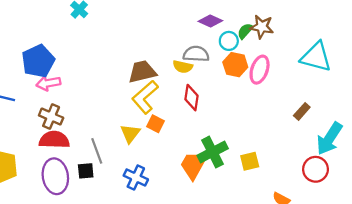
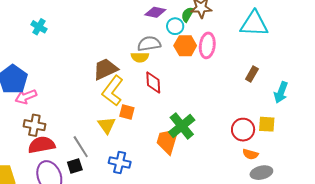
cyan arrow: (329, 139) -> (281, 92), size x0.7
yellow square: (250, 161) -> (267, 124), moved, turned 30
red circle: (316, 169) -> (243, 130), moved

